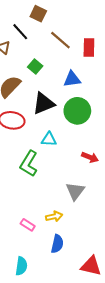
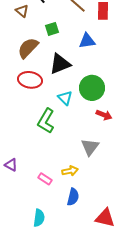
green square: (35, 67) -> (52, 29), turned 32
green circle: (77, 111) -> (92, 88), moved
cyan triangle: (49, 139) -> (65, 98), turned 42

